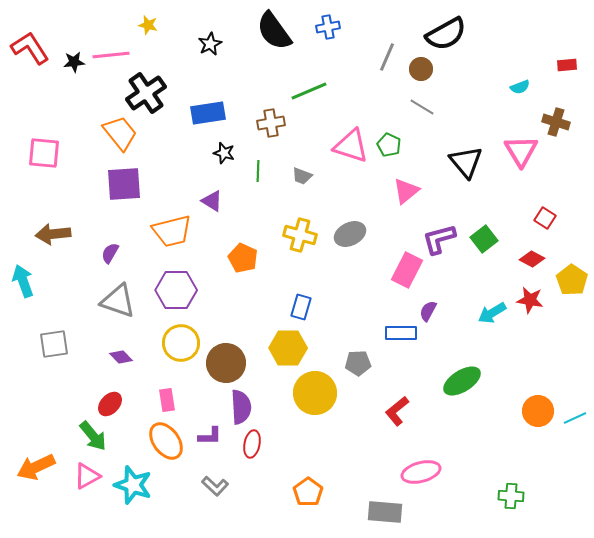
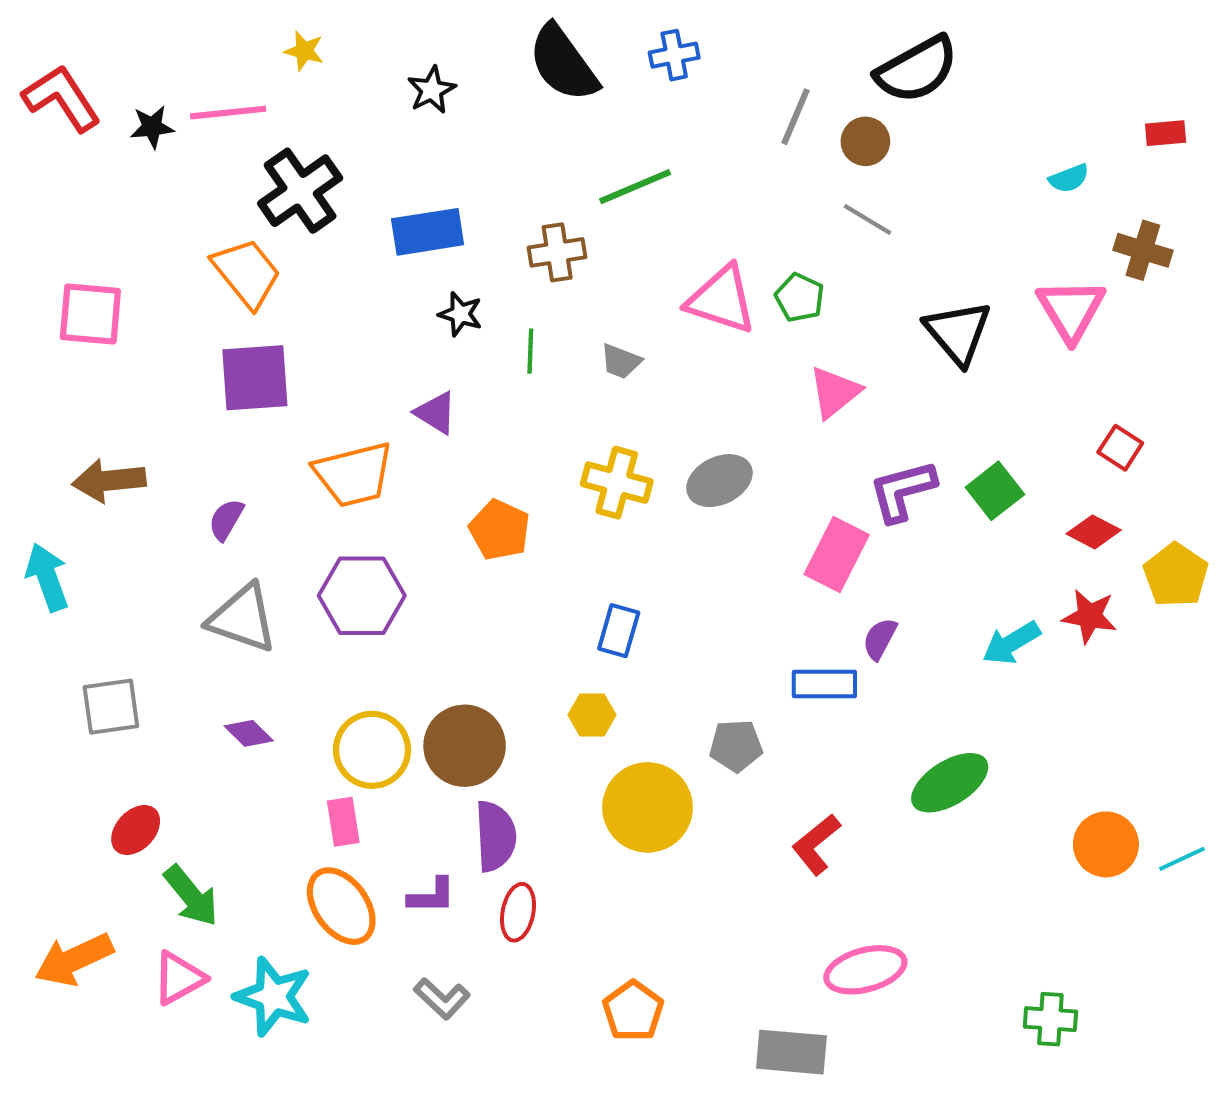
yellow circle: (181, 343) -> (372, 750), moved
yellow hexagon: (288, 348) -> (592, 715), size x0.6
red ellipse: (110, 404) -> (136, 830), moved

